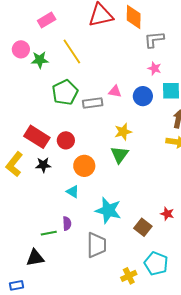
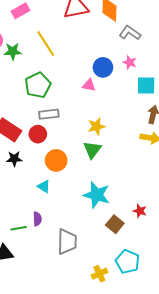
gray L-shape: (154, 39) -> (130, 33), turned 40
blue circle: (143, 96) -> (103, 67), moved
gray rectangle: (93, 103) -> (49, 114), moved
cyan star: (108, 210) -> (97, 195), moved

